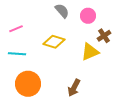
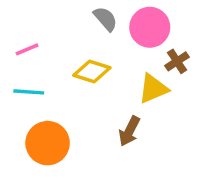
pink circle: (88, 16) -> (150, 27), size x1.5
brown arrow: (74, 88) -> (129, 131), moved

